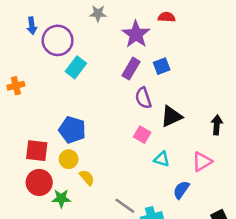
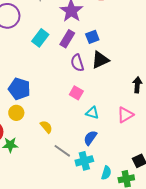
cyan rectangle: (76, 67) -> (40, 38), moved
black triangle: (171, 116) -> (100, 60), moved
yellow semicircle: (87, 178) -> (46, 127), moved
blue semicircle: (181, 190) -> (90, 138), moved

